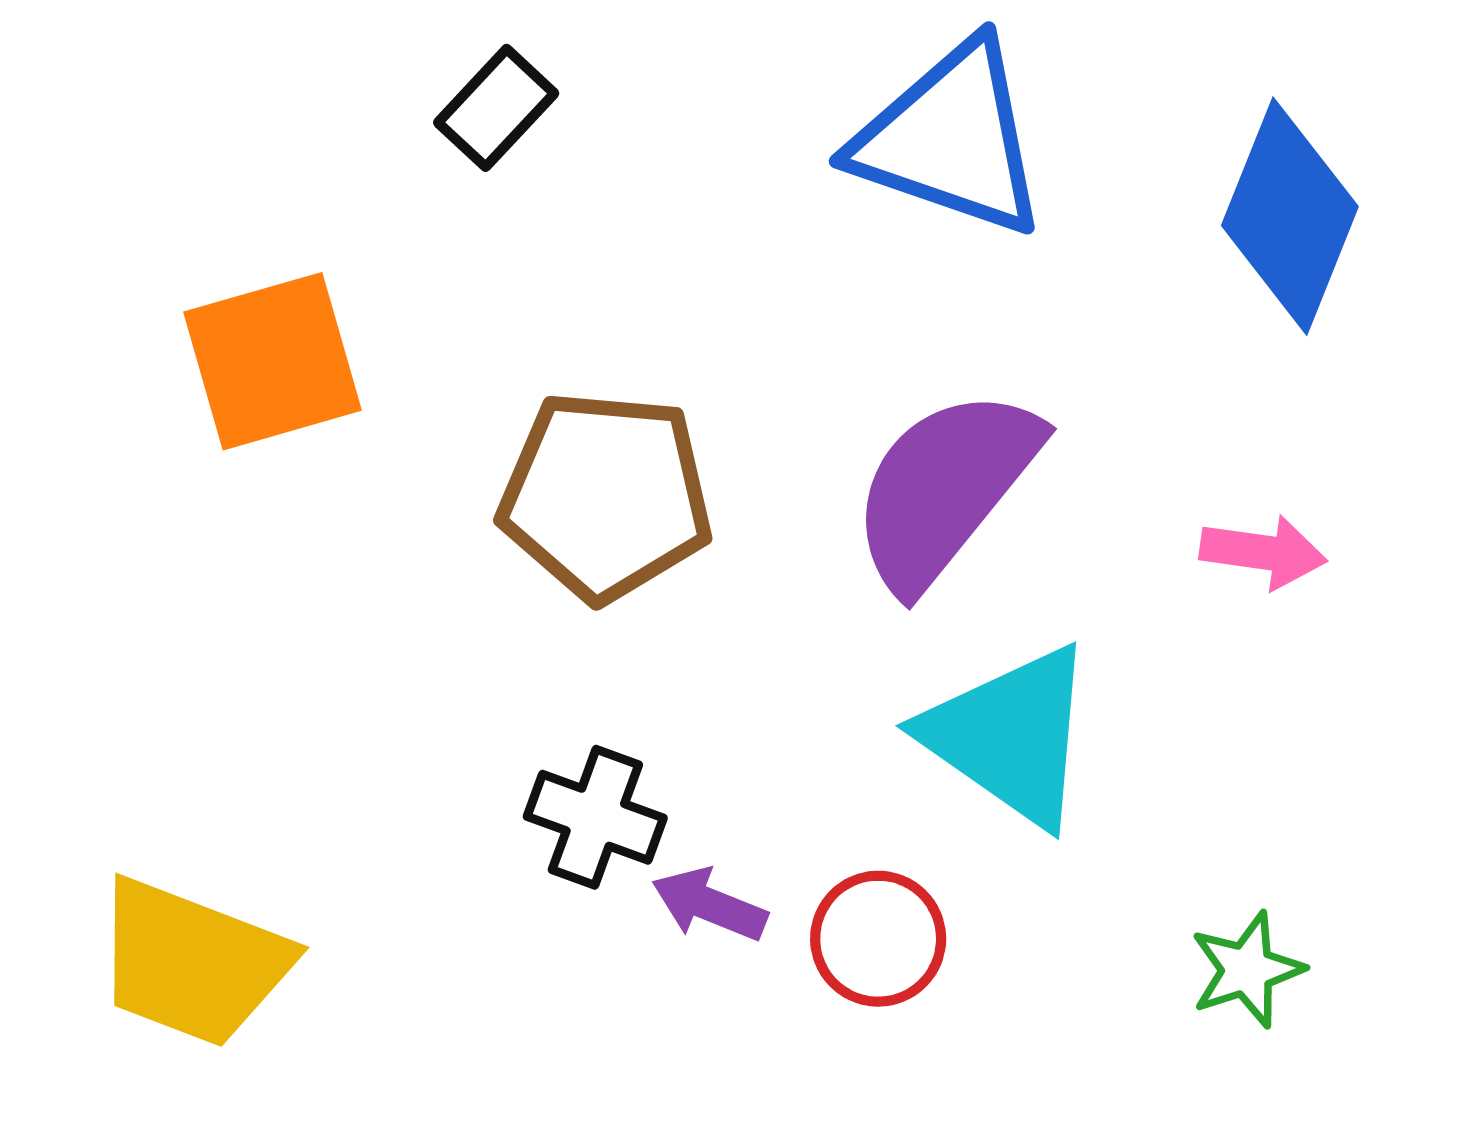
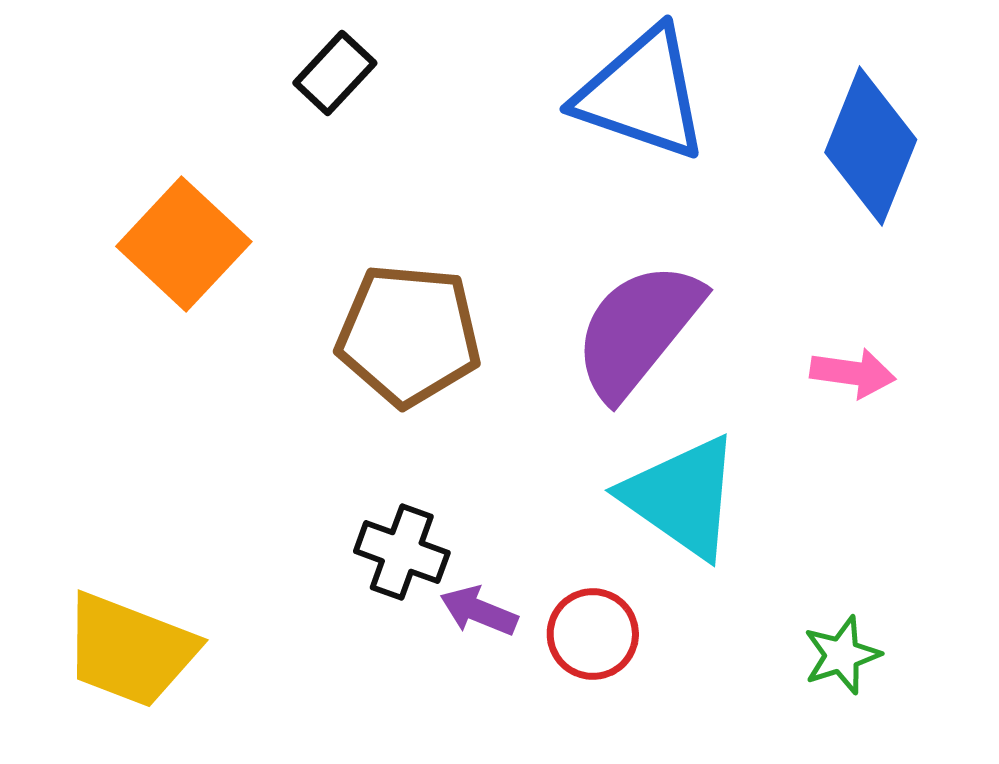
orange square: (272, 361) -> (184, 244), turned -31

